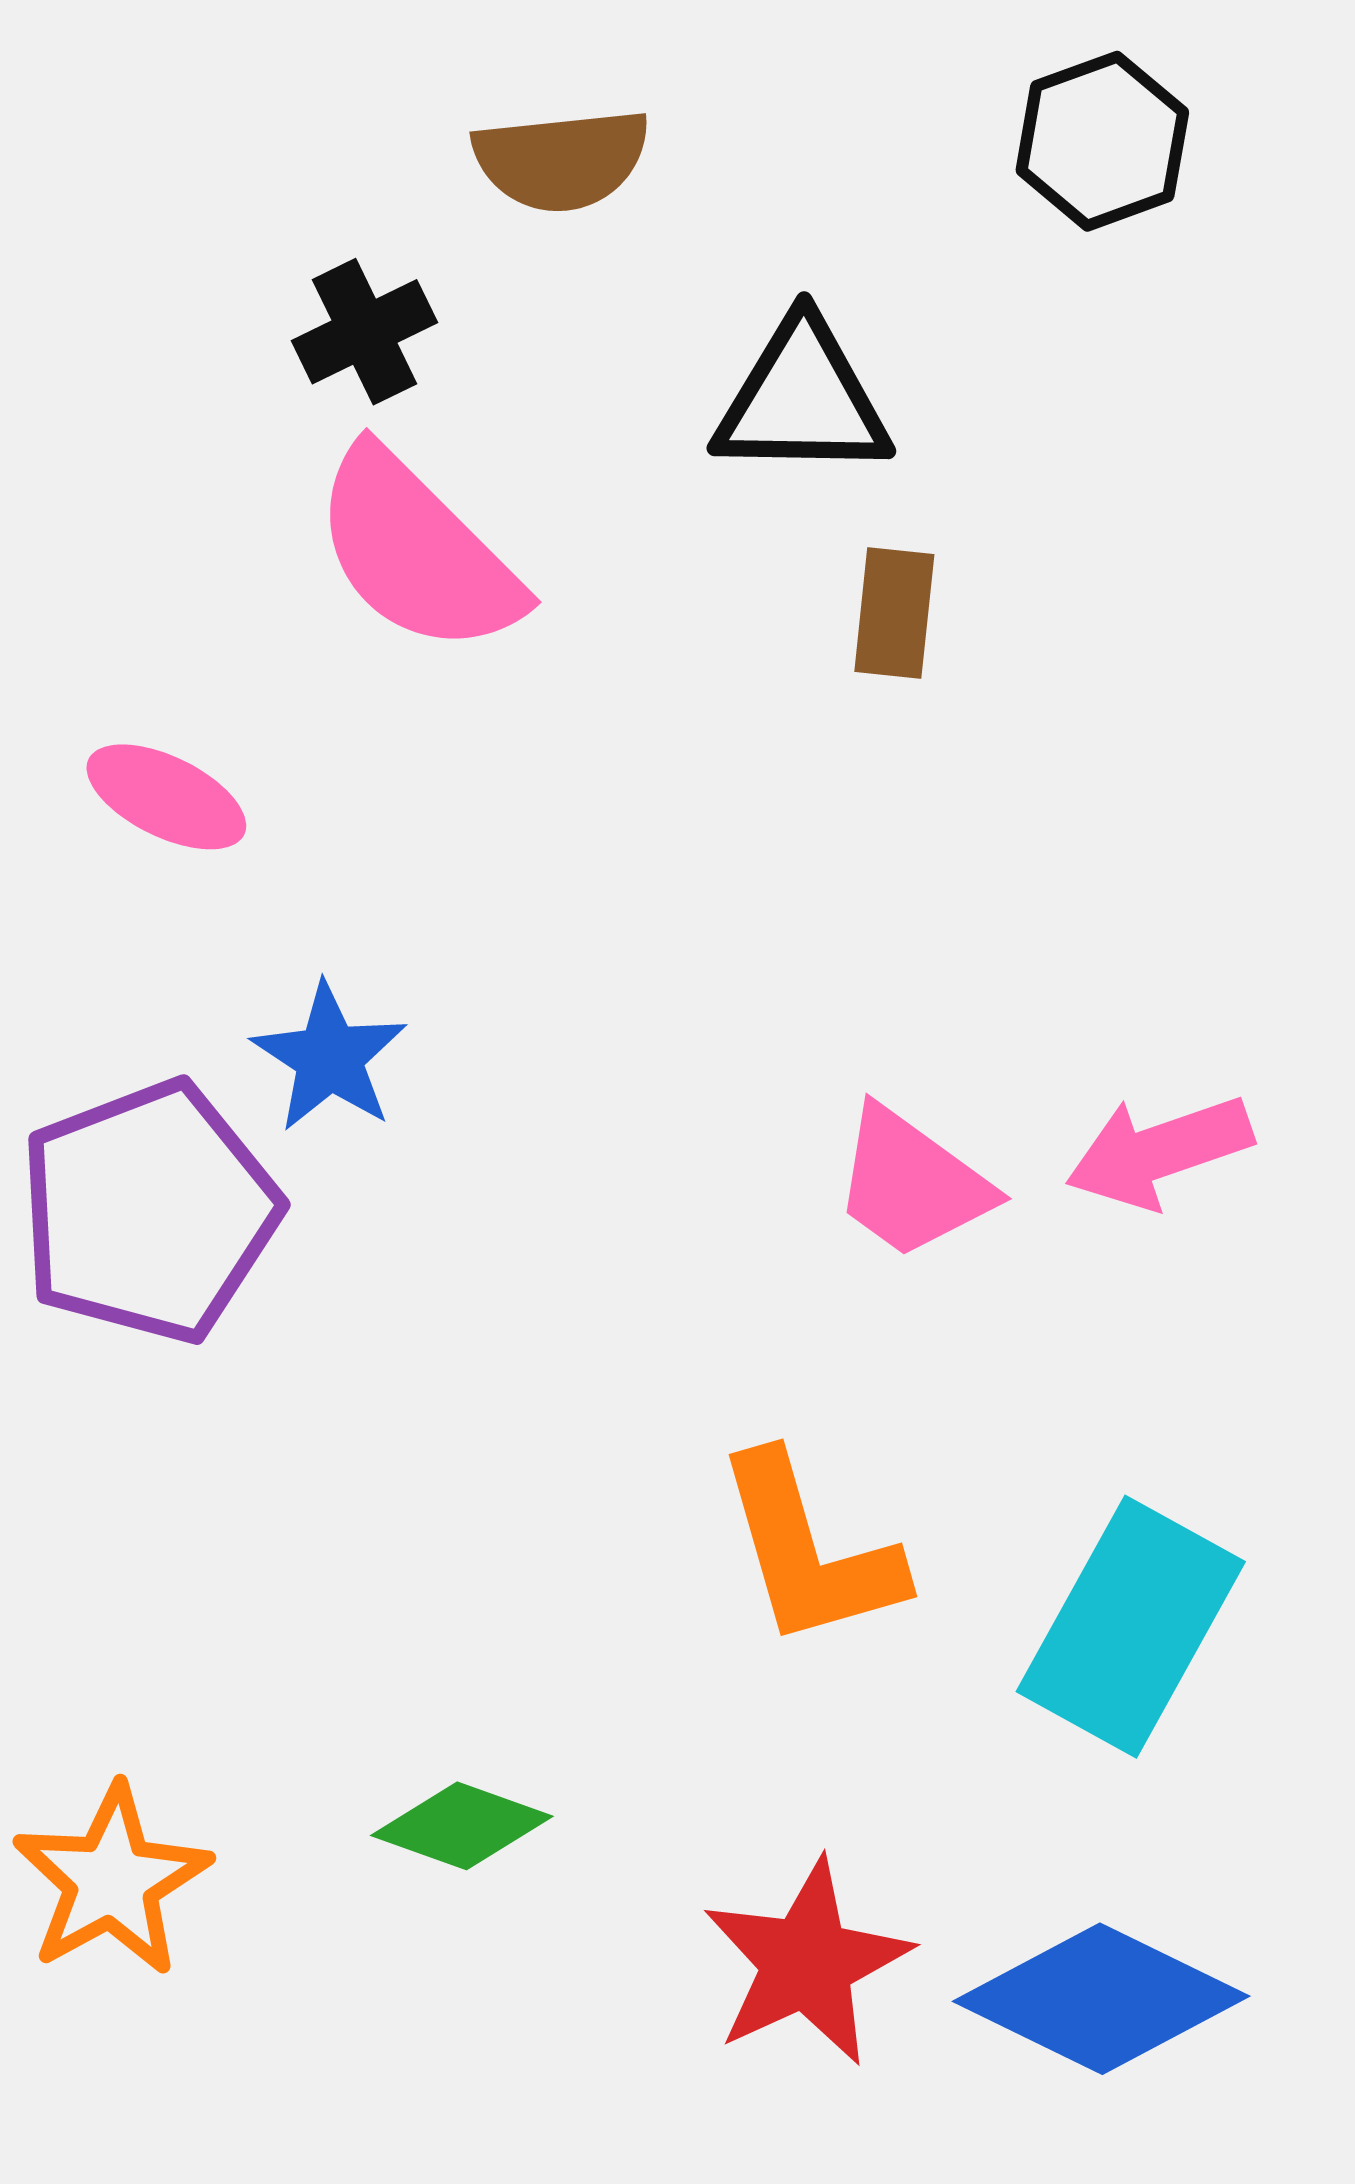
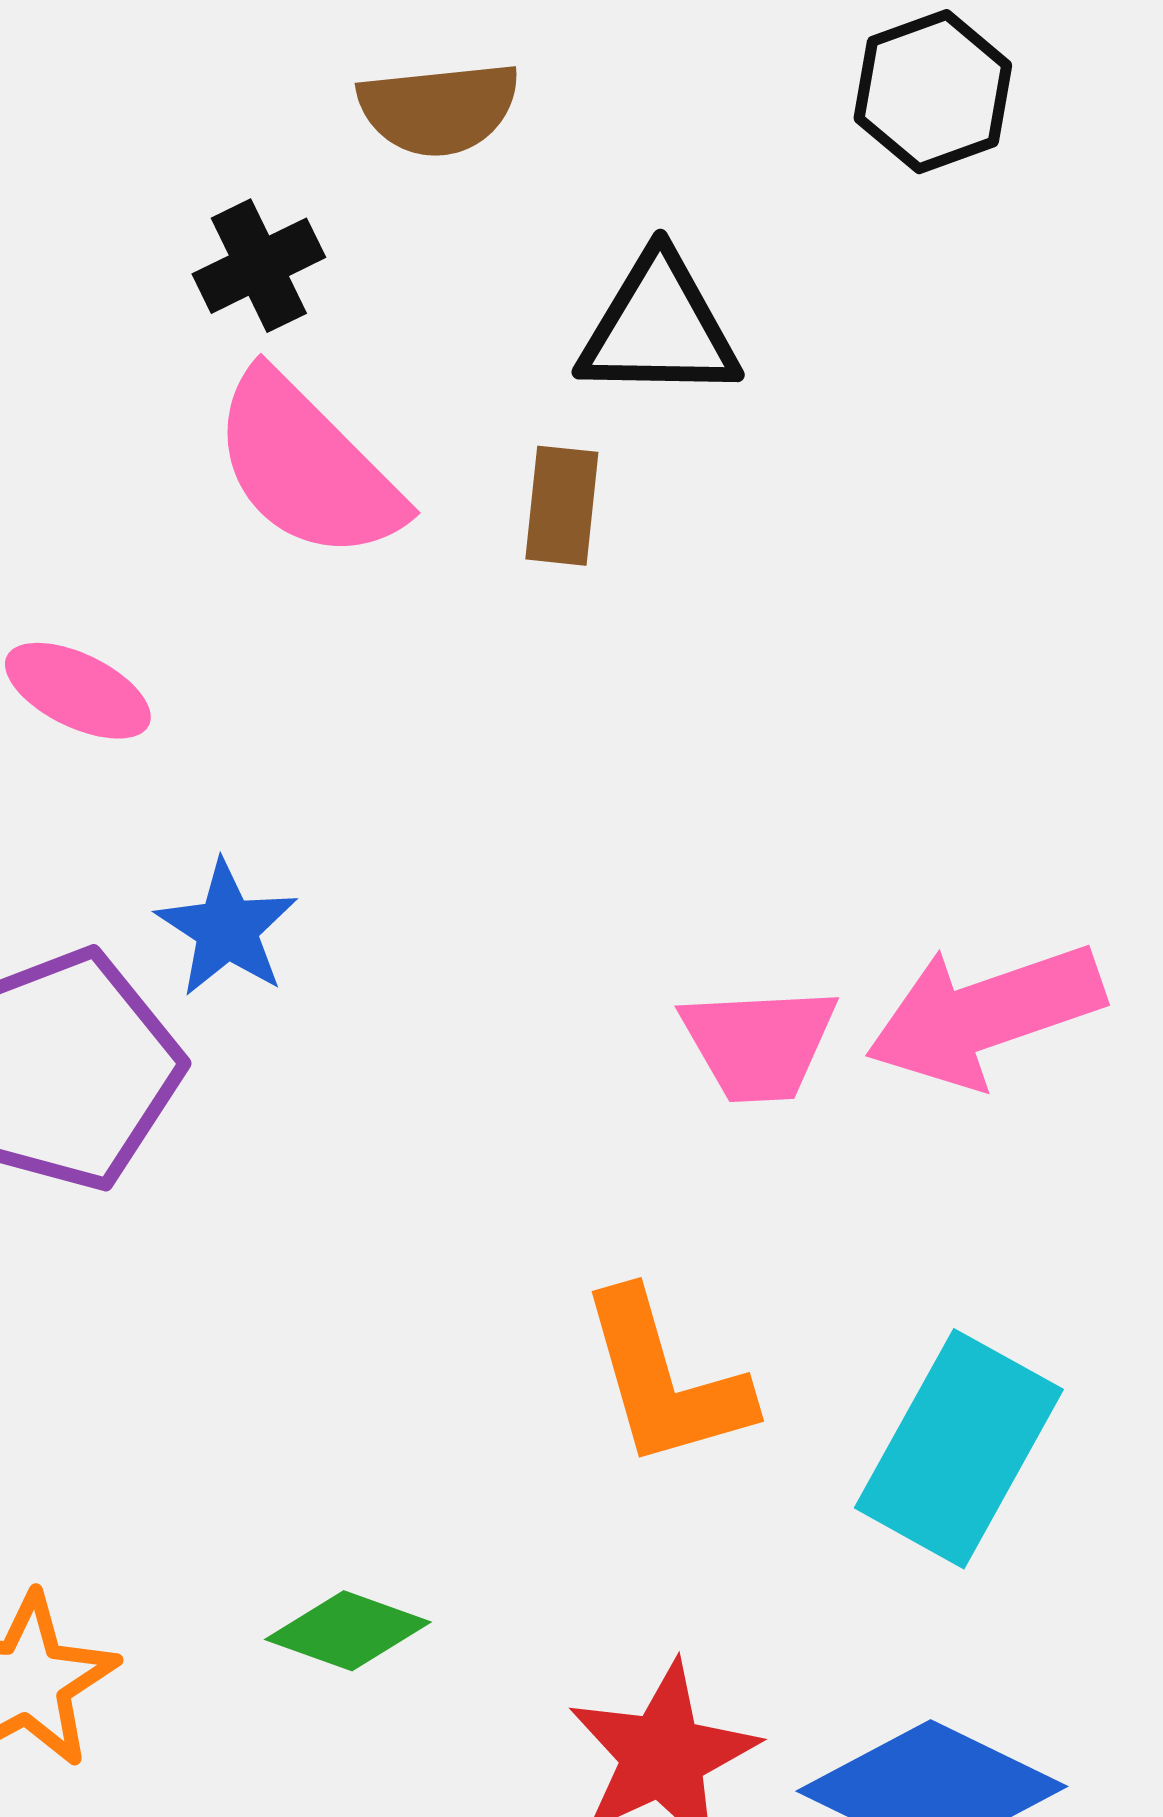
brown rectangle: (894, 613) -> (562, 506), moved
pink arrow: (1159, 1152) -> (985, 1015), size x1.4
pink trapezoid: (912, 1183) -> (759, 1044), turned -39

